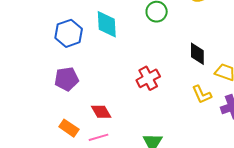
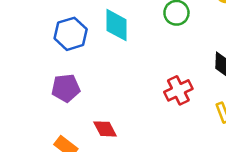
red cross: (148, 78) -> (178, 90), moved

